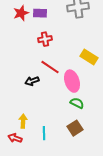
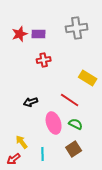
red line: (50, 67) -> (70, 100), moved
pink ellipse: (72, 81) -> (54, 123), moved
yellow arrow: (23, 121) -> (22, 142), turned -40
red arrow: (15, 138) -> (14, 159), turned -56

